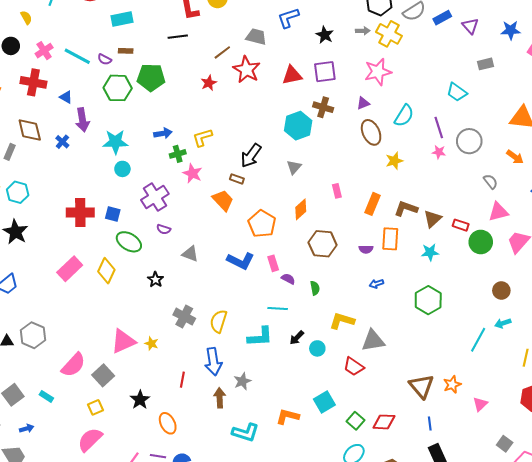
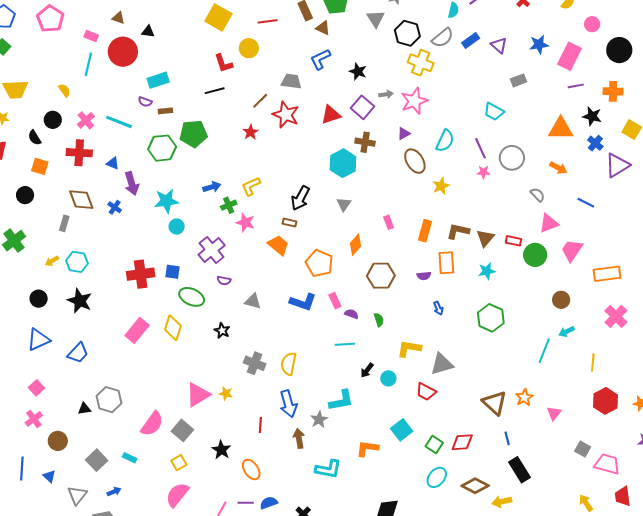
gray arrow: (363, 31) -> (386, 94), moved
purple semicircle: (105, 59) -> (145, 102), moved
purple square: (325, 72) -> (363, 107), turned -35
blue arrow: (376, 284) -> (438, 308), turned -88
cyan L-shape: (260, 337) -> (341, 400), moved

